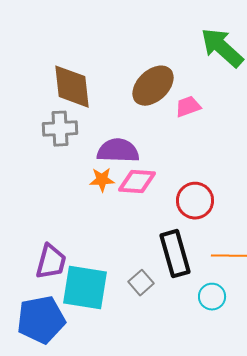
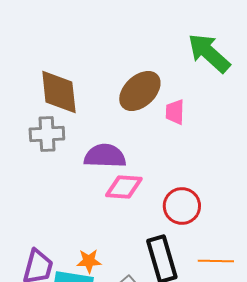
pink trapezoid: (188, 107) -> (175, 112), turned -68
orange star: (102, 180) -> (89, 261), moved

